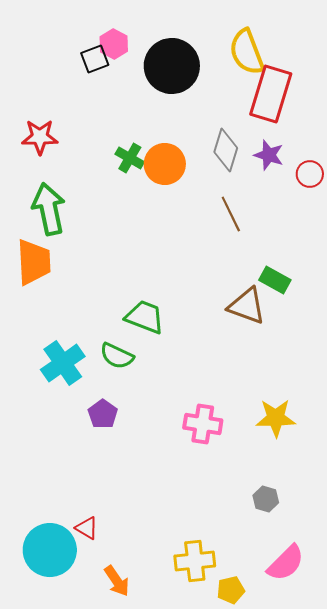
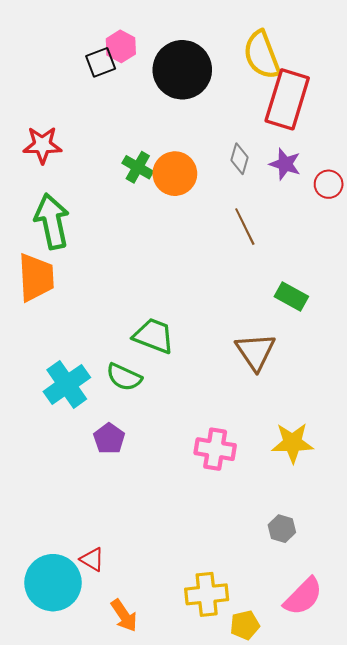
gray diamond: (226, 150) -> (240, 159), size x0.7
brown triangle: (247, 306) -> (255, 352), moved, turned 36

